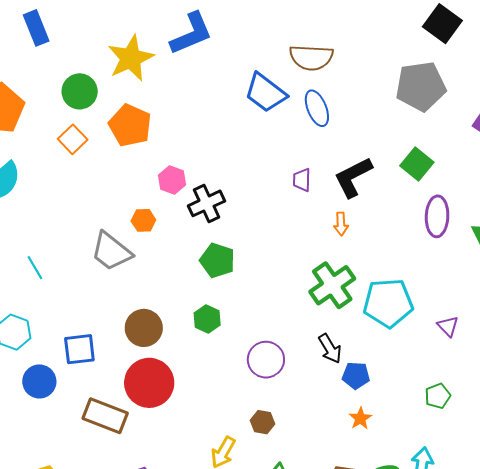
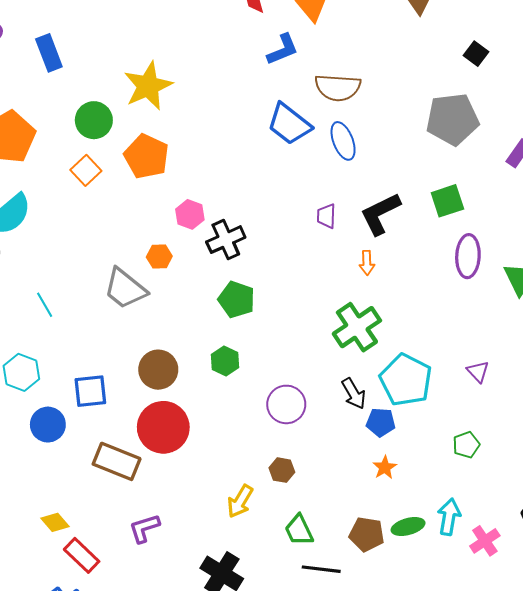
black square: (442, 24) -> (476, 54), size x0.6
blue L-shape: (191, 34) -> (283, 49), moved, size x0.7
green square: (417, 164) -> (447, 201), turned 32
cyan pentagon: (388, 303) -> (406, 380), moved, turned 30

